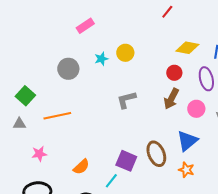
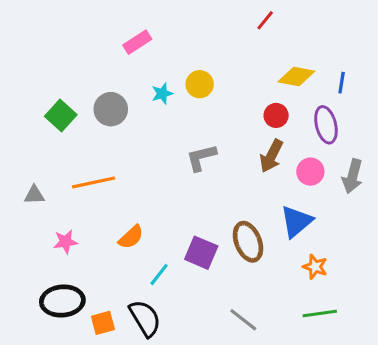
green square: (25, 96) -> (61, 115), moved
orange semicircle: (81, 167) -> (131, 237), moved
orange star: (186, 170) -> (315, 267), moved
cyan line: (111, 181) -> (159, 275), moved

